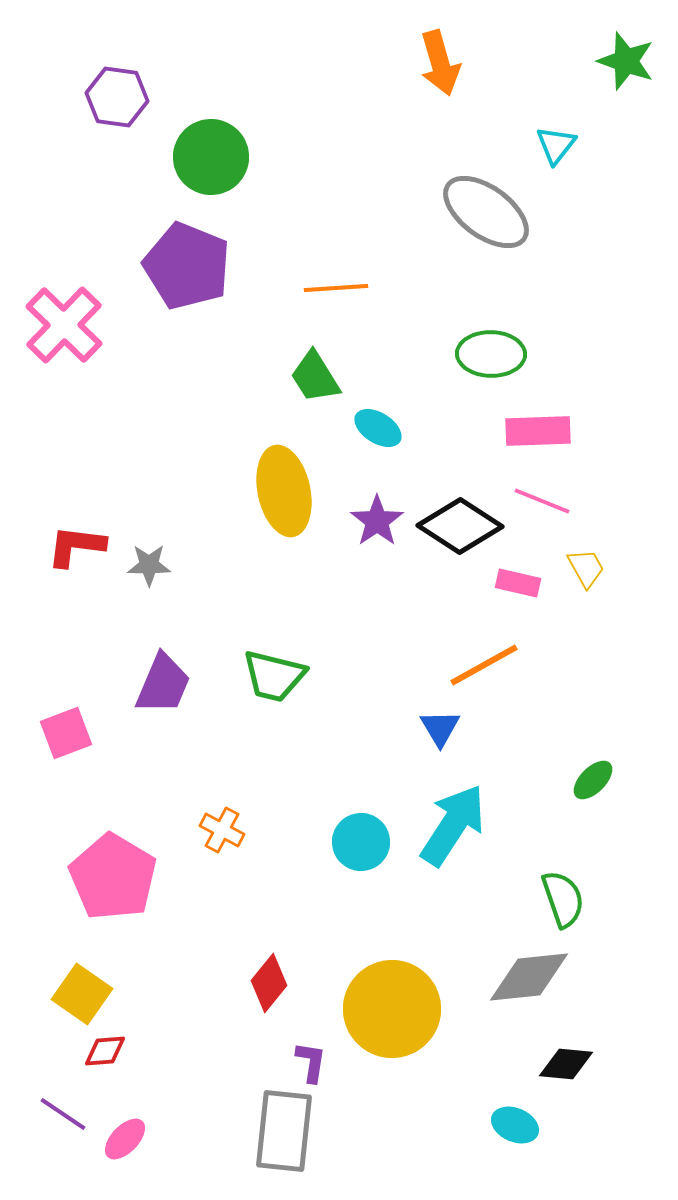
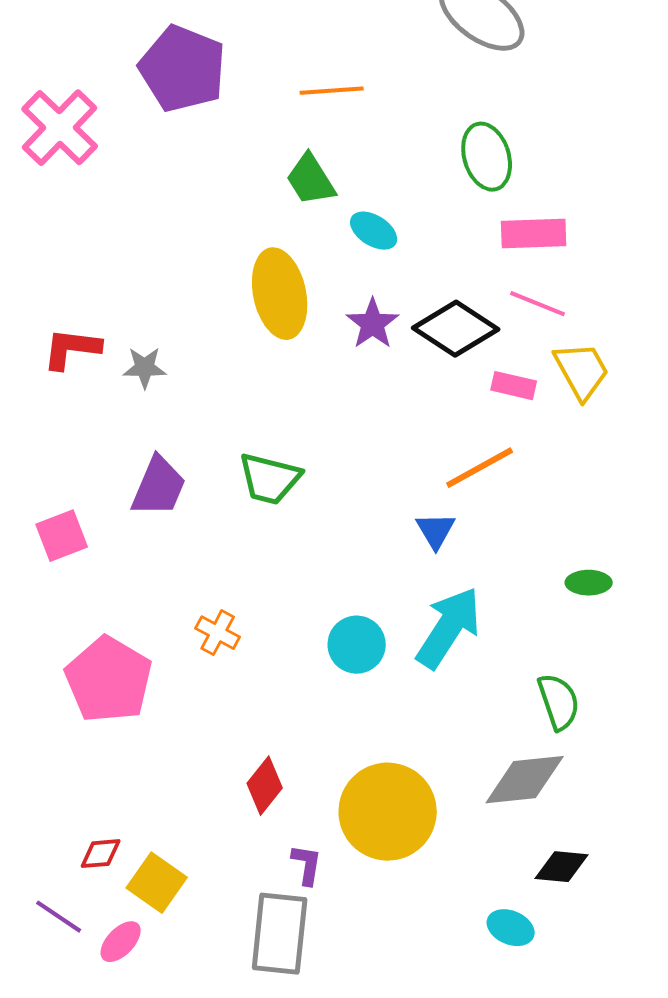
green ellipse: (491, 354) -> (487, 157), turned 72
yellow trapezoid: (586, 568) -> (582, 371), size x1.5
green ellipse: (593, 780) -> (589, 583), turned 45
yellow square: (82, 994) -> (157, 883), moved

